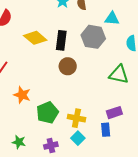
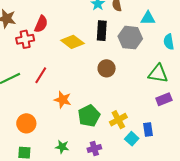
black rectangle: (61, 40) -> (102, 31), moved
purple rectangle: (114, 113) -> (164, 99), moved
yellow cross: (76, 118) -> (118, 120), turned -36
cyan square: (78, 138) -> (132, 139), moved

